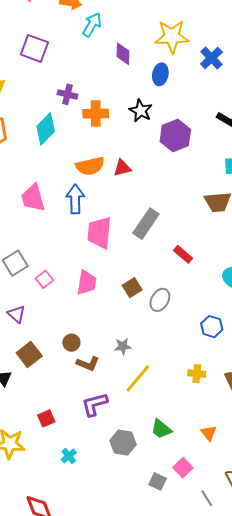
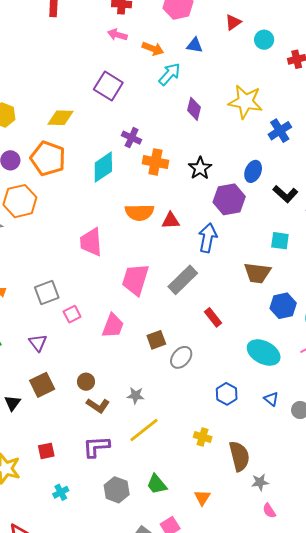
blue ellipse: (160, 74) -> (253, 171), moved
pink trapezoid: (33, 198) -> (91, 242), moved
blue arrow: (75, 199) -> (208, 238), moved

